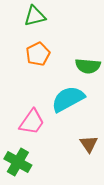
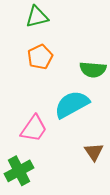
green cross: (18, 162) -> (19, 171), turned 32

